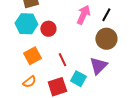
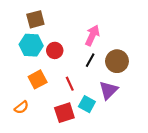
black line: (106, 15) -> (90, 60), moved
orange semicircle: (29, 82) -> (21, 107), moved

